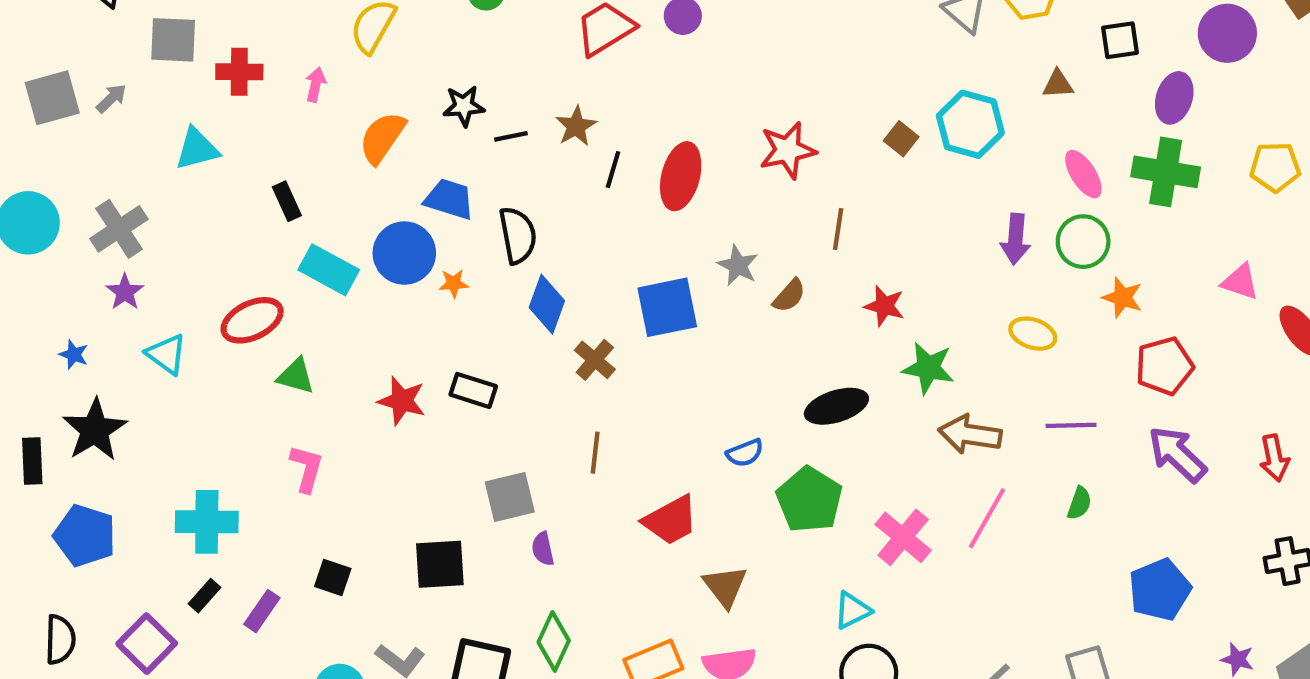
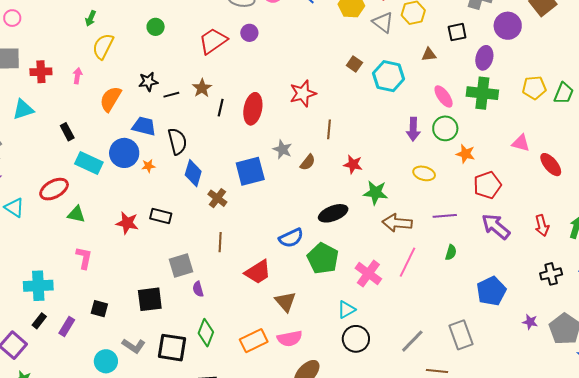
brown square: (901, 139) -> (354, 64), moved
blue semicircle: (745, 453) -> (291, 238), size x1.4

